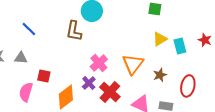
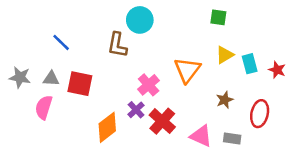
red star: (205, 40) -> (277, 70), moved
orange triangle: (133, 64) -> (187, 70), moved
red square: (44, 76) -> (80, 84), moved, size x1.5
pink semicircle: (26, 92) -> (44, 107), moved

